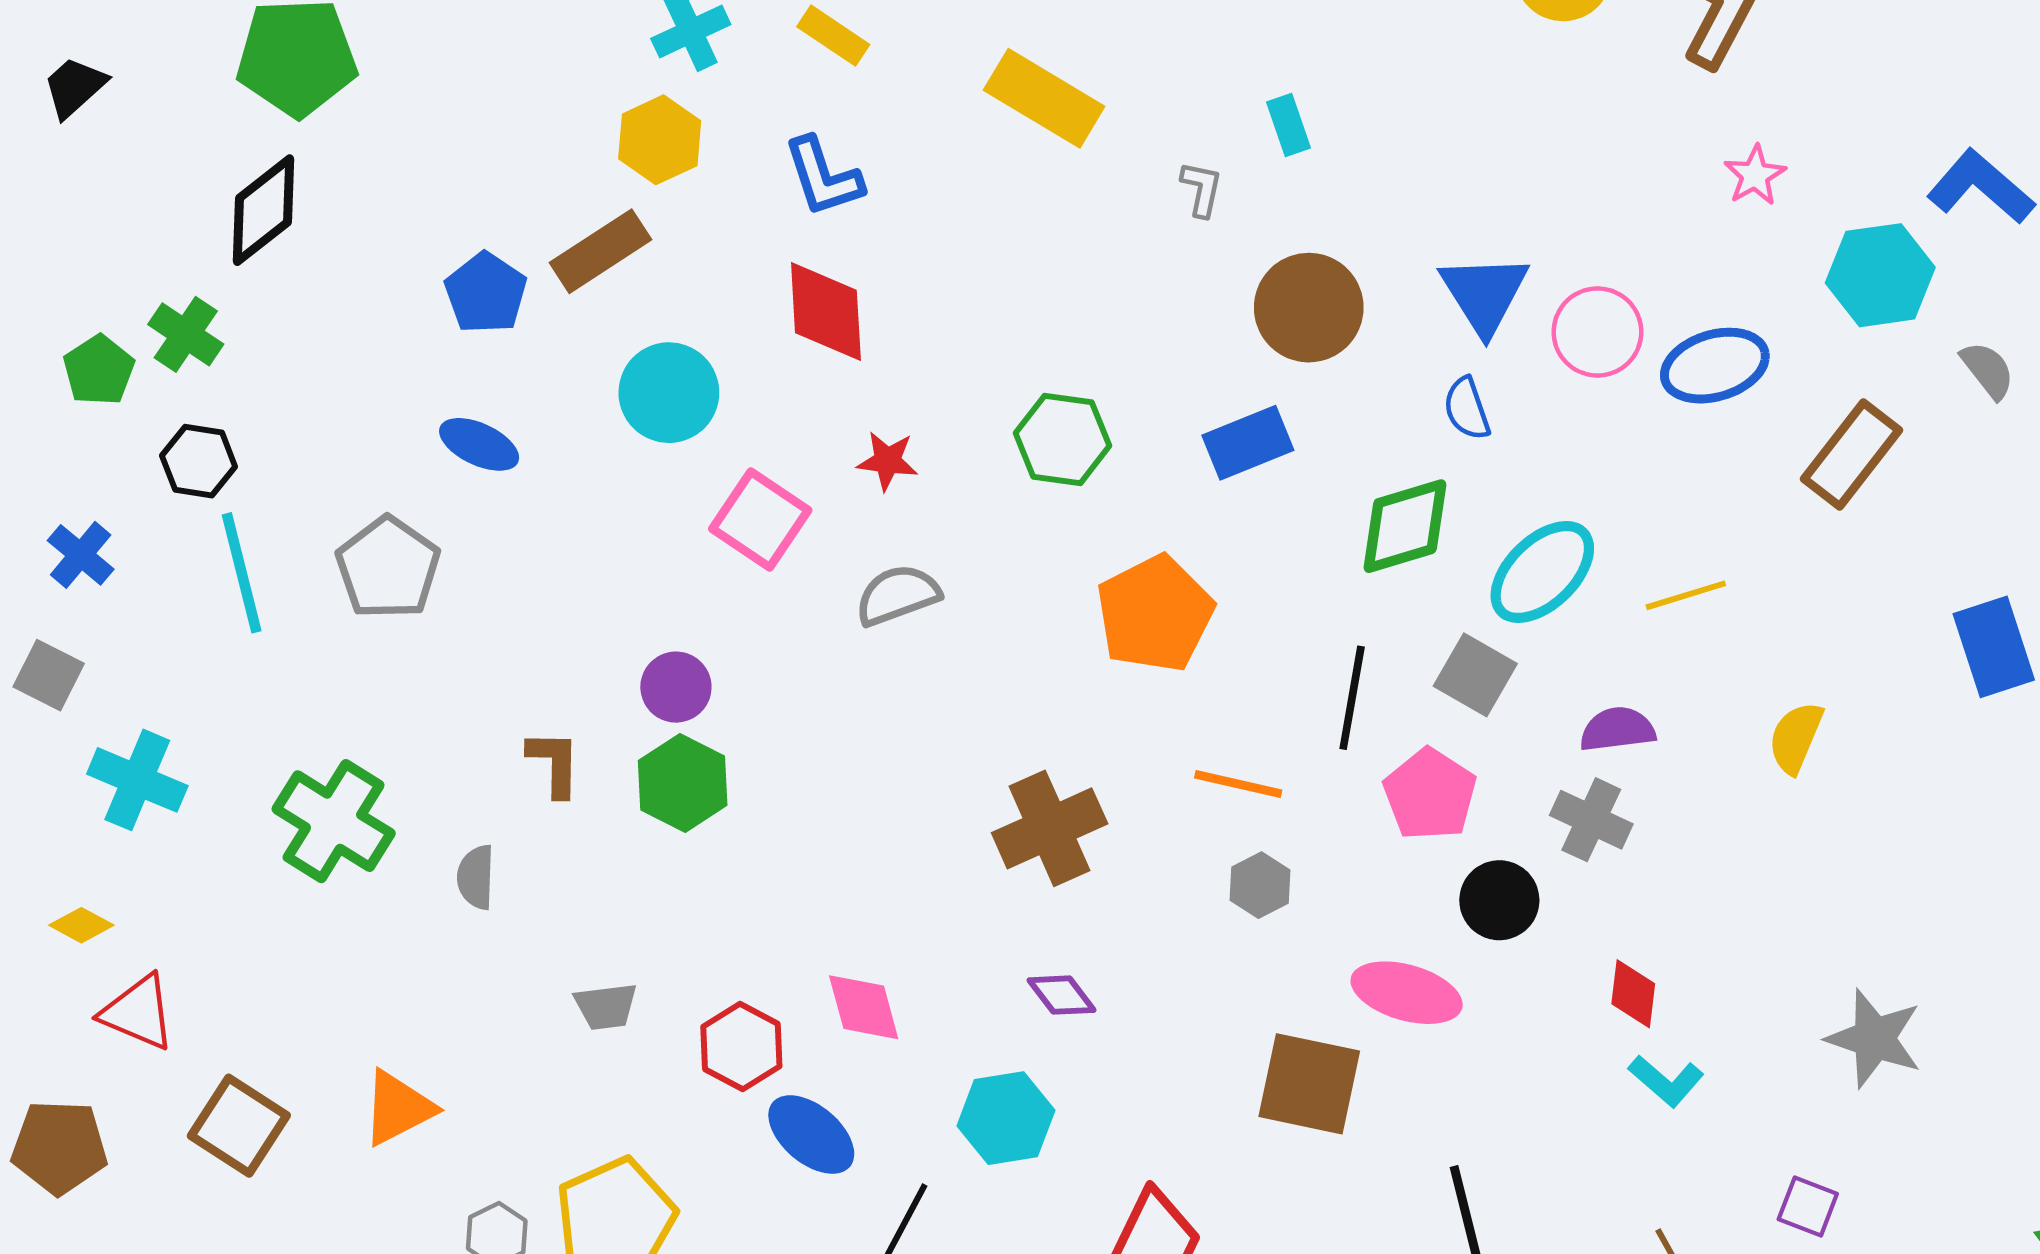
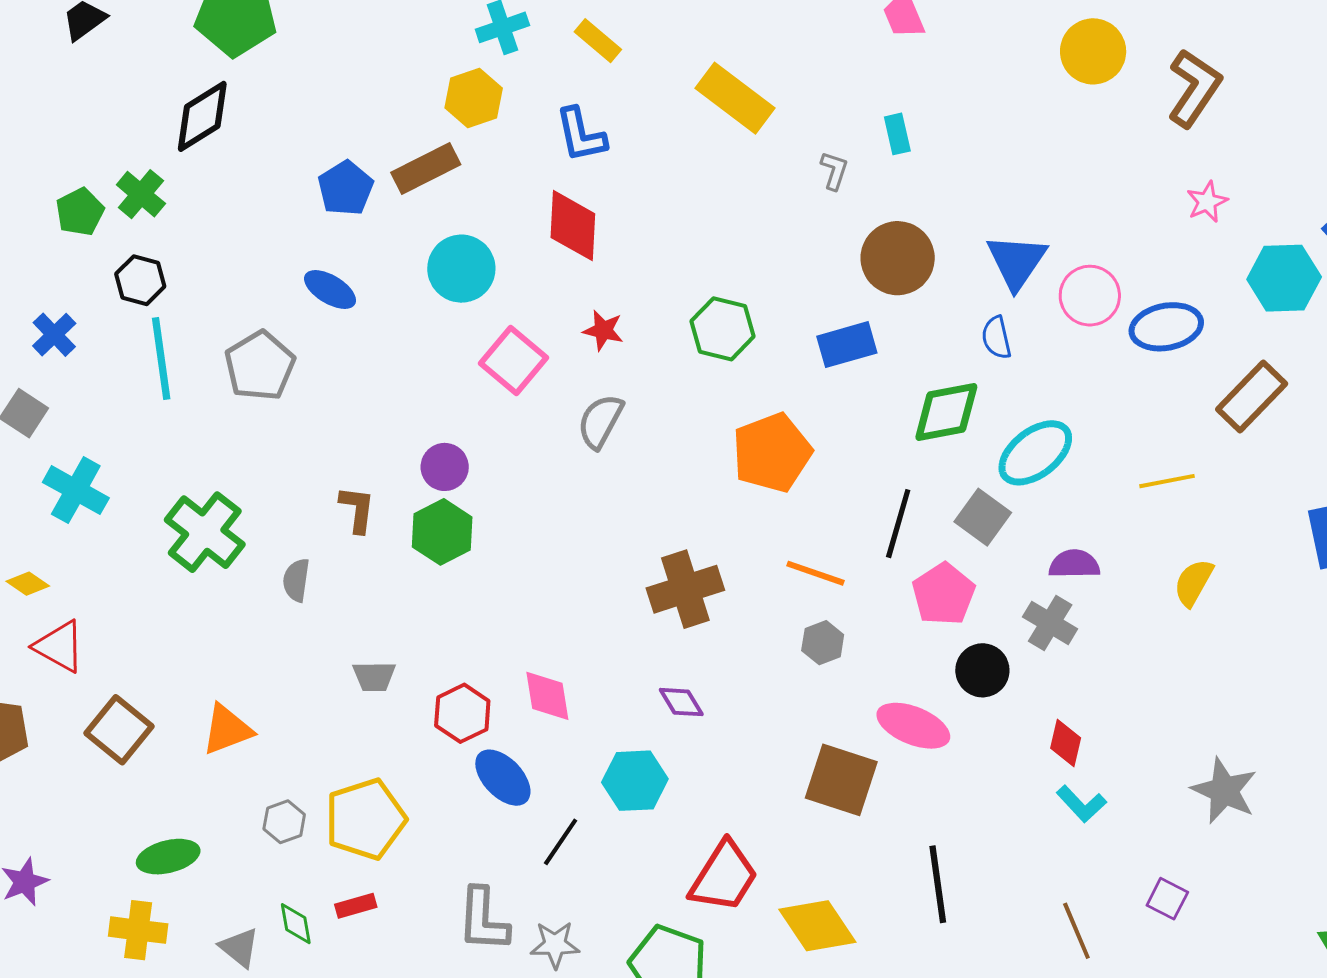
gray semicircle: (898, 595) -> (600, 421), turned -48
yellow line: (1686, 595) -> (1167, 481), moved

